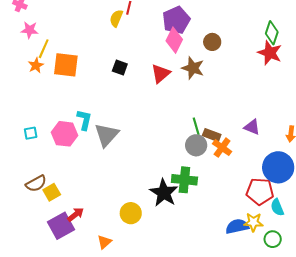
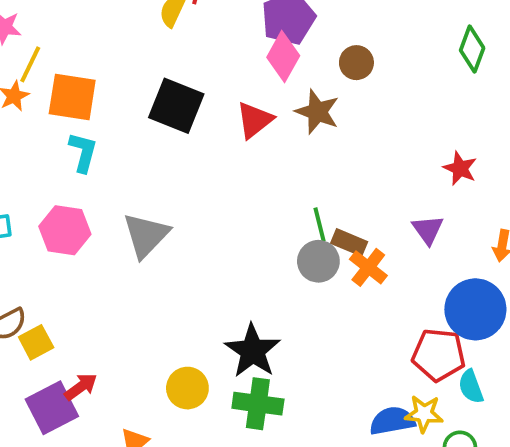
red star: (270, 53) -> (460, 168), moved, size x0.7
black square: (120, 67) -> (176, 106), size x1.8
cyan L-shape: (84, 120) -> (83, 152), moved
purple triangle: (252, 127) -> (428, 230), turned 30
green cross: (184, 180) -> (258, 404), moved

